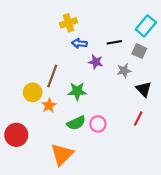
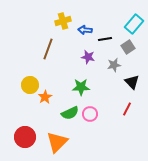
blue arrow: (79, 43) -> (85, 30), moved
gray square: (139, 51) -> (128, 47), turned 32
brown line: (52, 76) -> (48, 49), moved
green star: (77, 91) -> (81, 87), moved
red circle: (16, 135) -> (25, 137), moved

